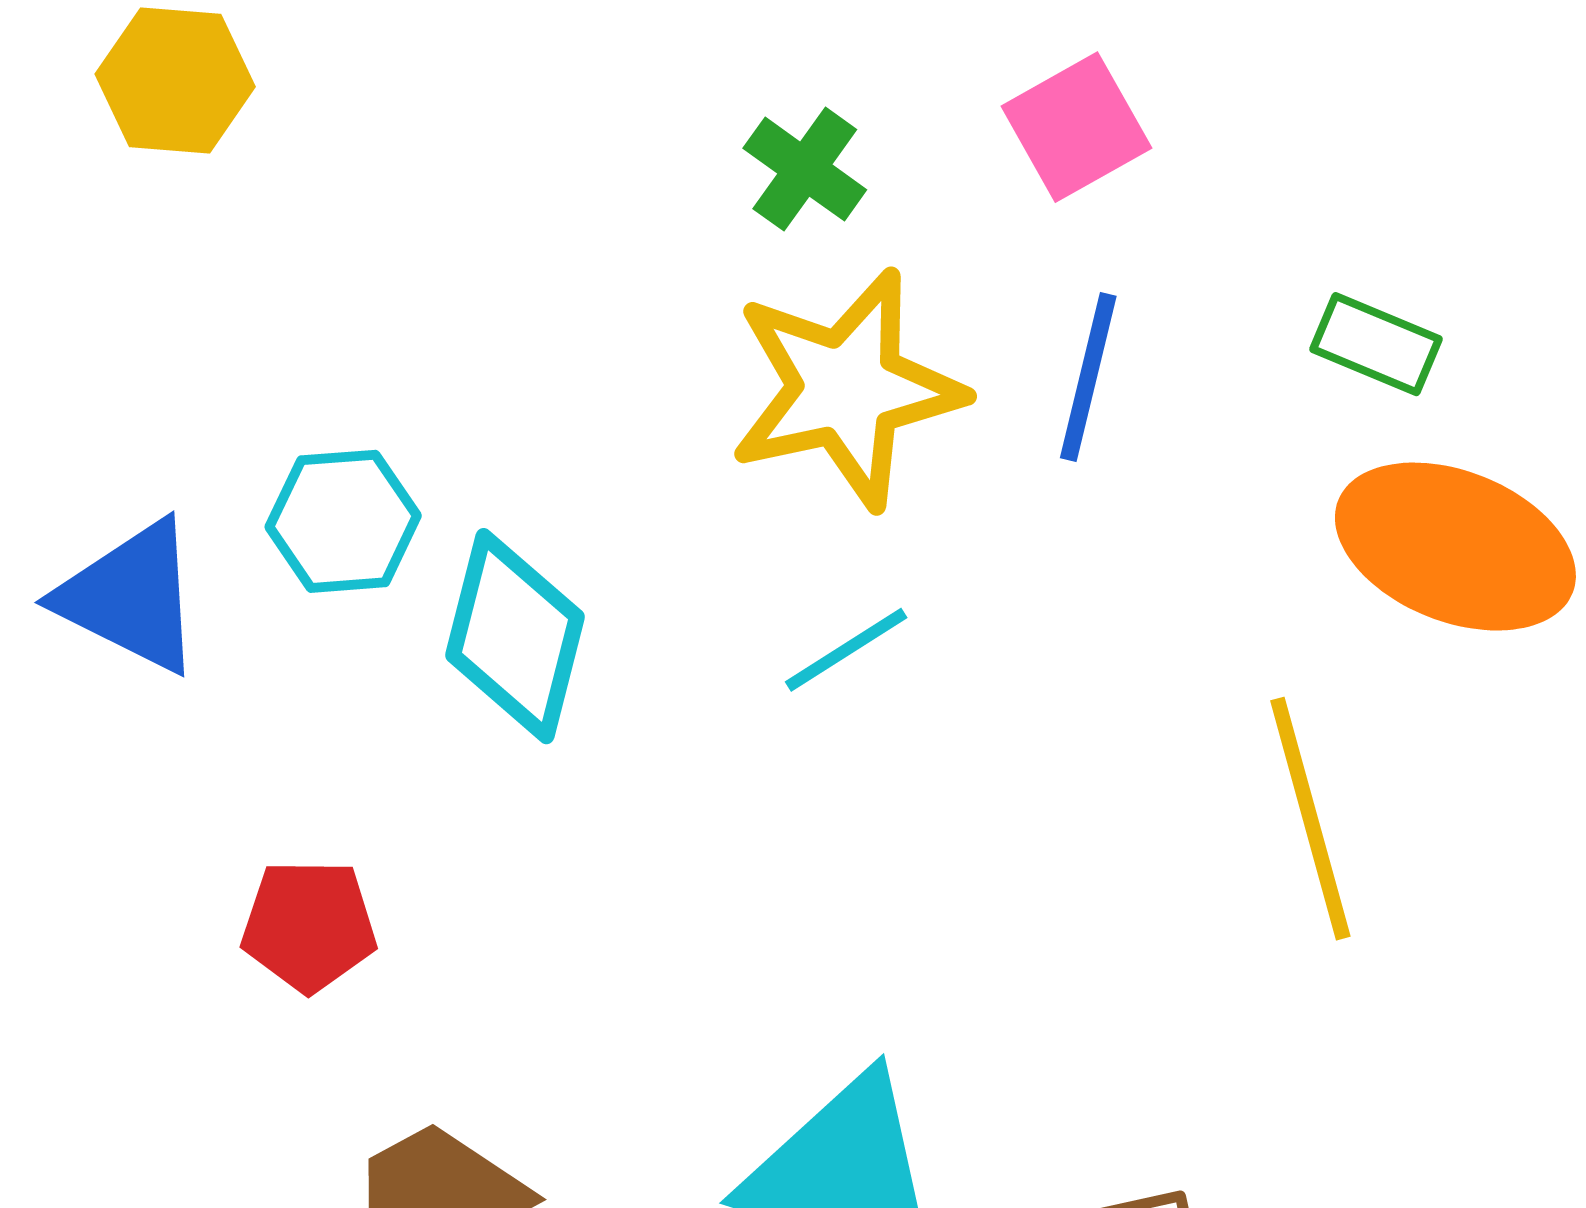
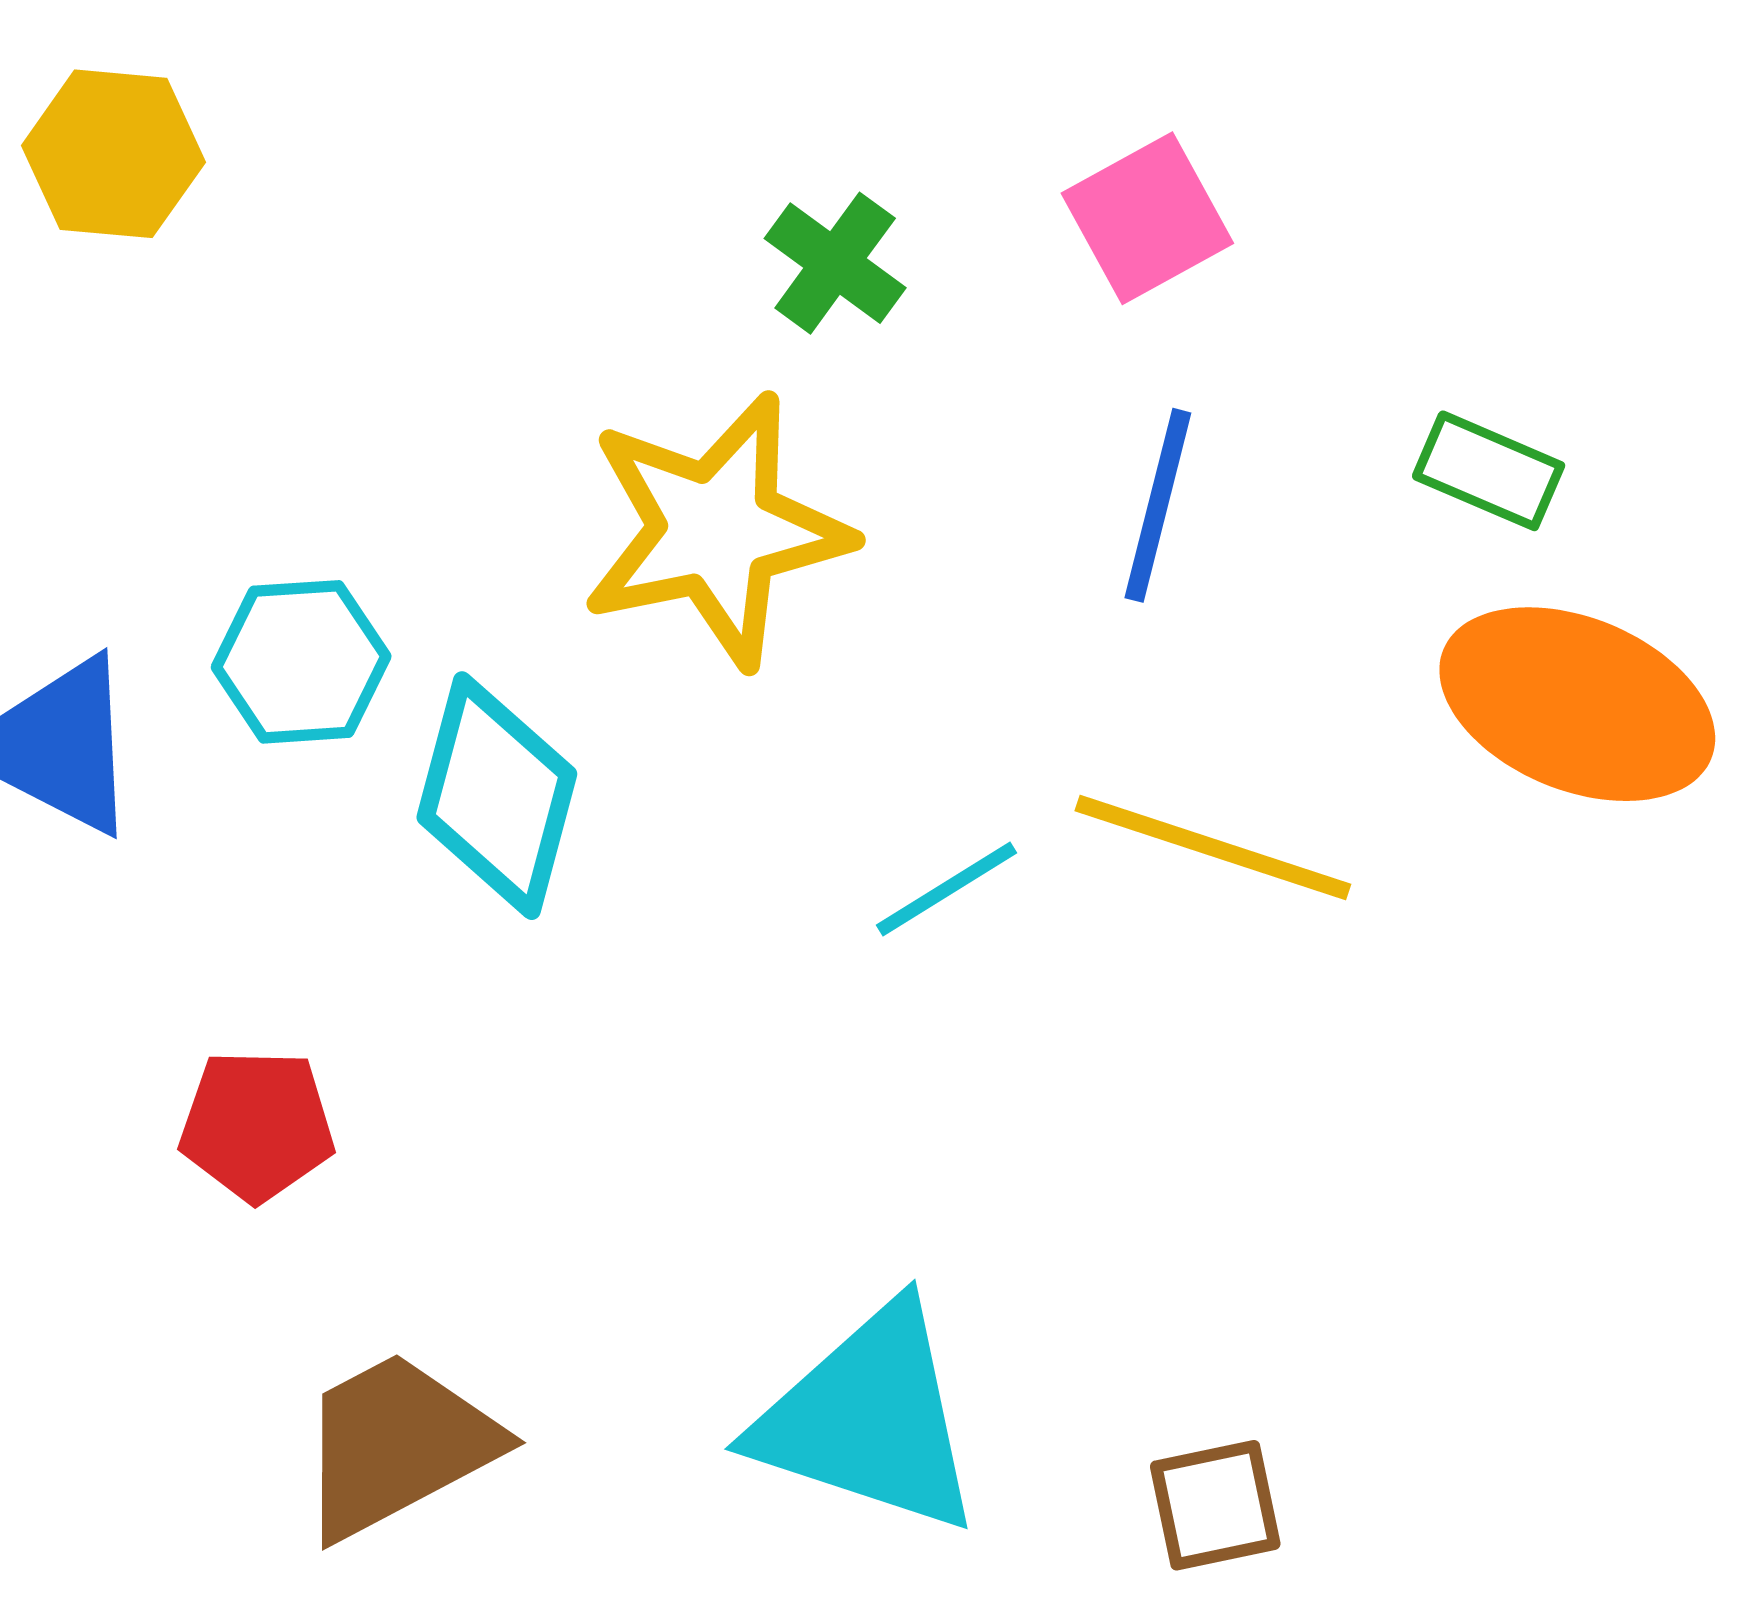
yellow star: (846, 389) -> (716, 530), moved
cyan line: (846, 650) -> (946, 889), moved
yellow line: (1310, 819) -> (1213, 848), moved, turned -57

